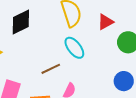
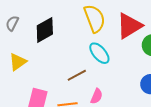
red triangle: (105, 22) -> (129, 26), size x1.6

